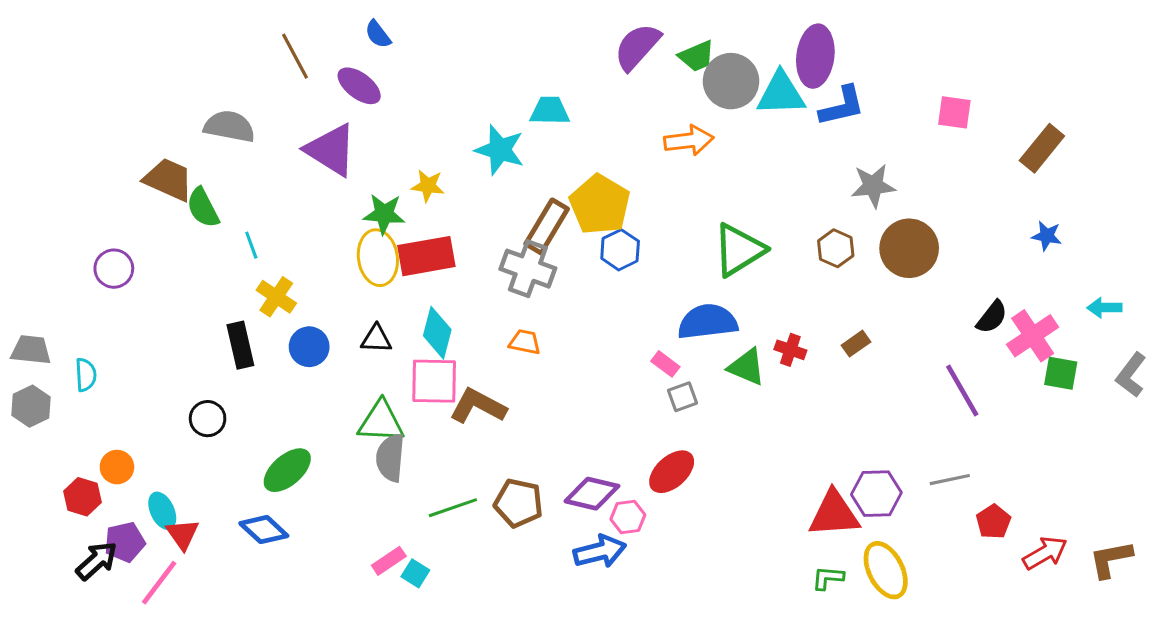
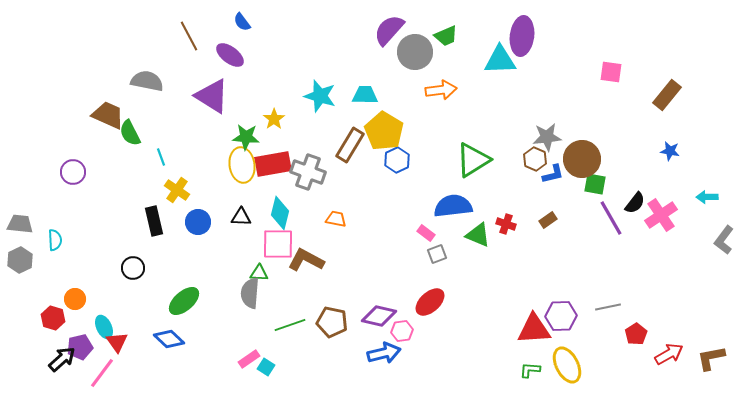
purple semicircle: (637, 47) -> (389, 30), moved
gray circle: (731, 81) -> (415, 52), moved
blue L-shape: (842, 106) -> (553, 174), moved, size x0.7
cyan trapezoid: (550, 111) -> (365, 95), moved
yellow star: (428, 186) -> (274, 119), turned 30
gray star: (873, 186) -> (547, 137), moved
gray cross: (528, 269) -> (308, 172), moved
green square: (1061, 373) -> (595, 184), moved
purple line: (962, 390) -> (611, 218), moved
green triangle: (381, 422) -> (259, 273), moved, size x0.6

